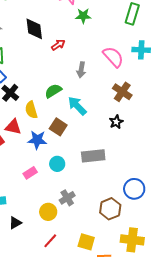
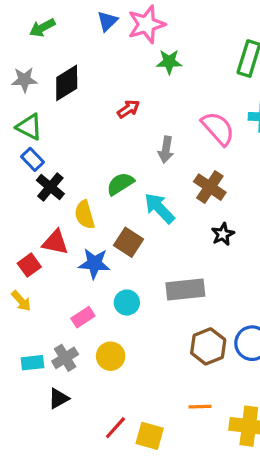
black diamond: (34, 29) -> (67, 83), moved, turned 65
brown cross: (122, 92) -> (210, 187), moved
gray cross: (67, 198) -> (65, 358), moved
brown hexagon: (110, 209) -> (208, 346), moved
yellow circle: (48, 212) -> (111, 356), moved
yellow square: (86, 242) -> (150, 436), moved
orange line: (104, 256) -> (200, 407), moved

